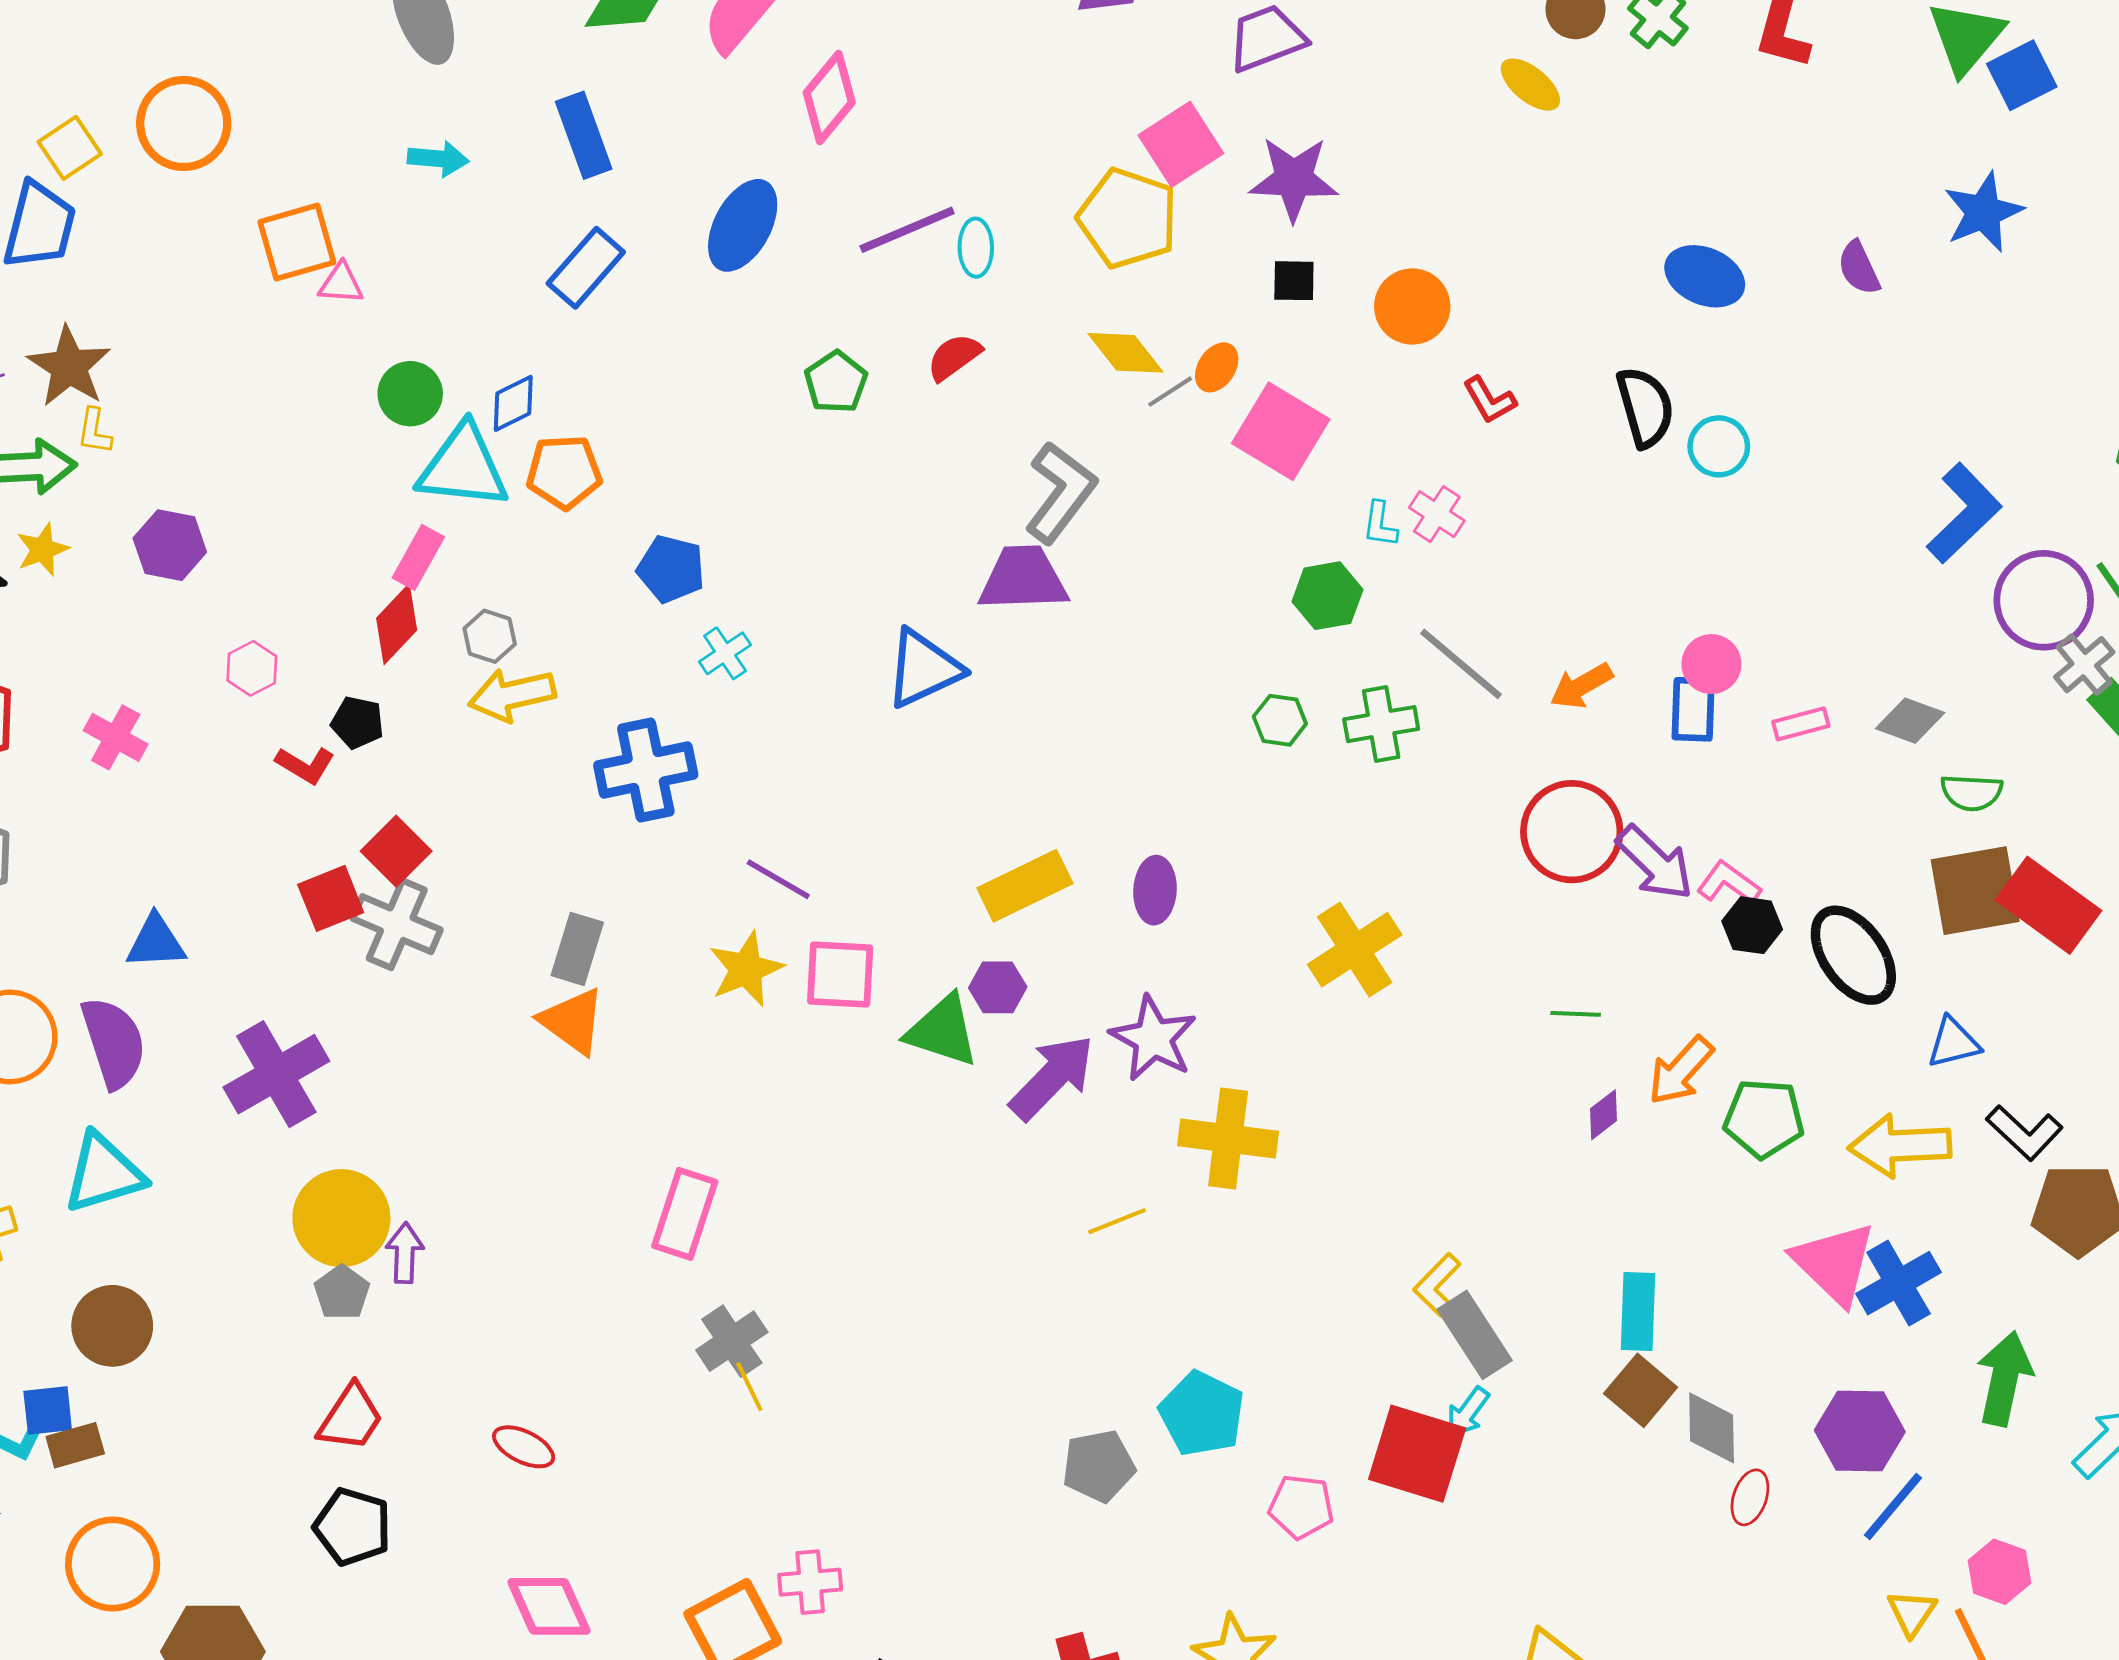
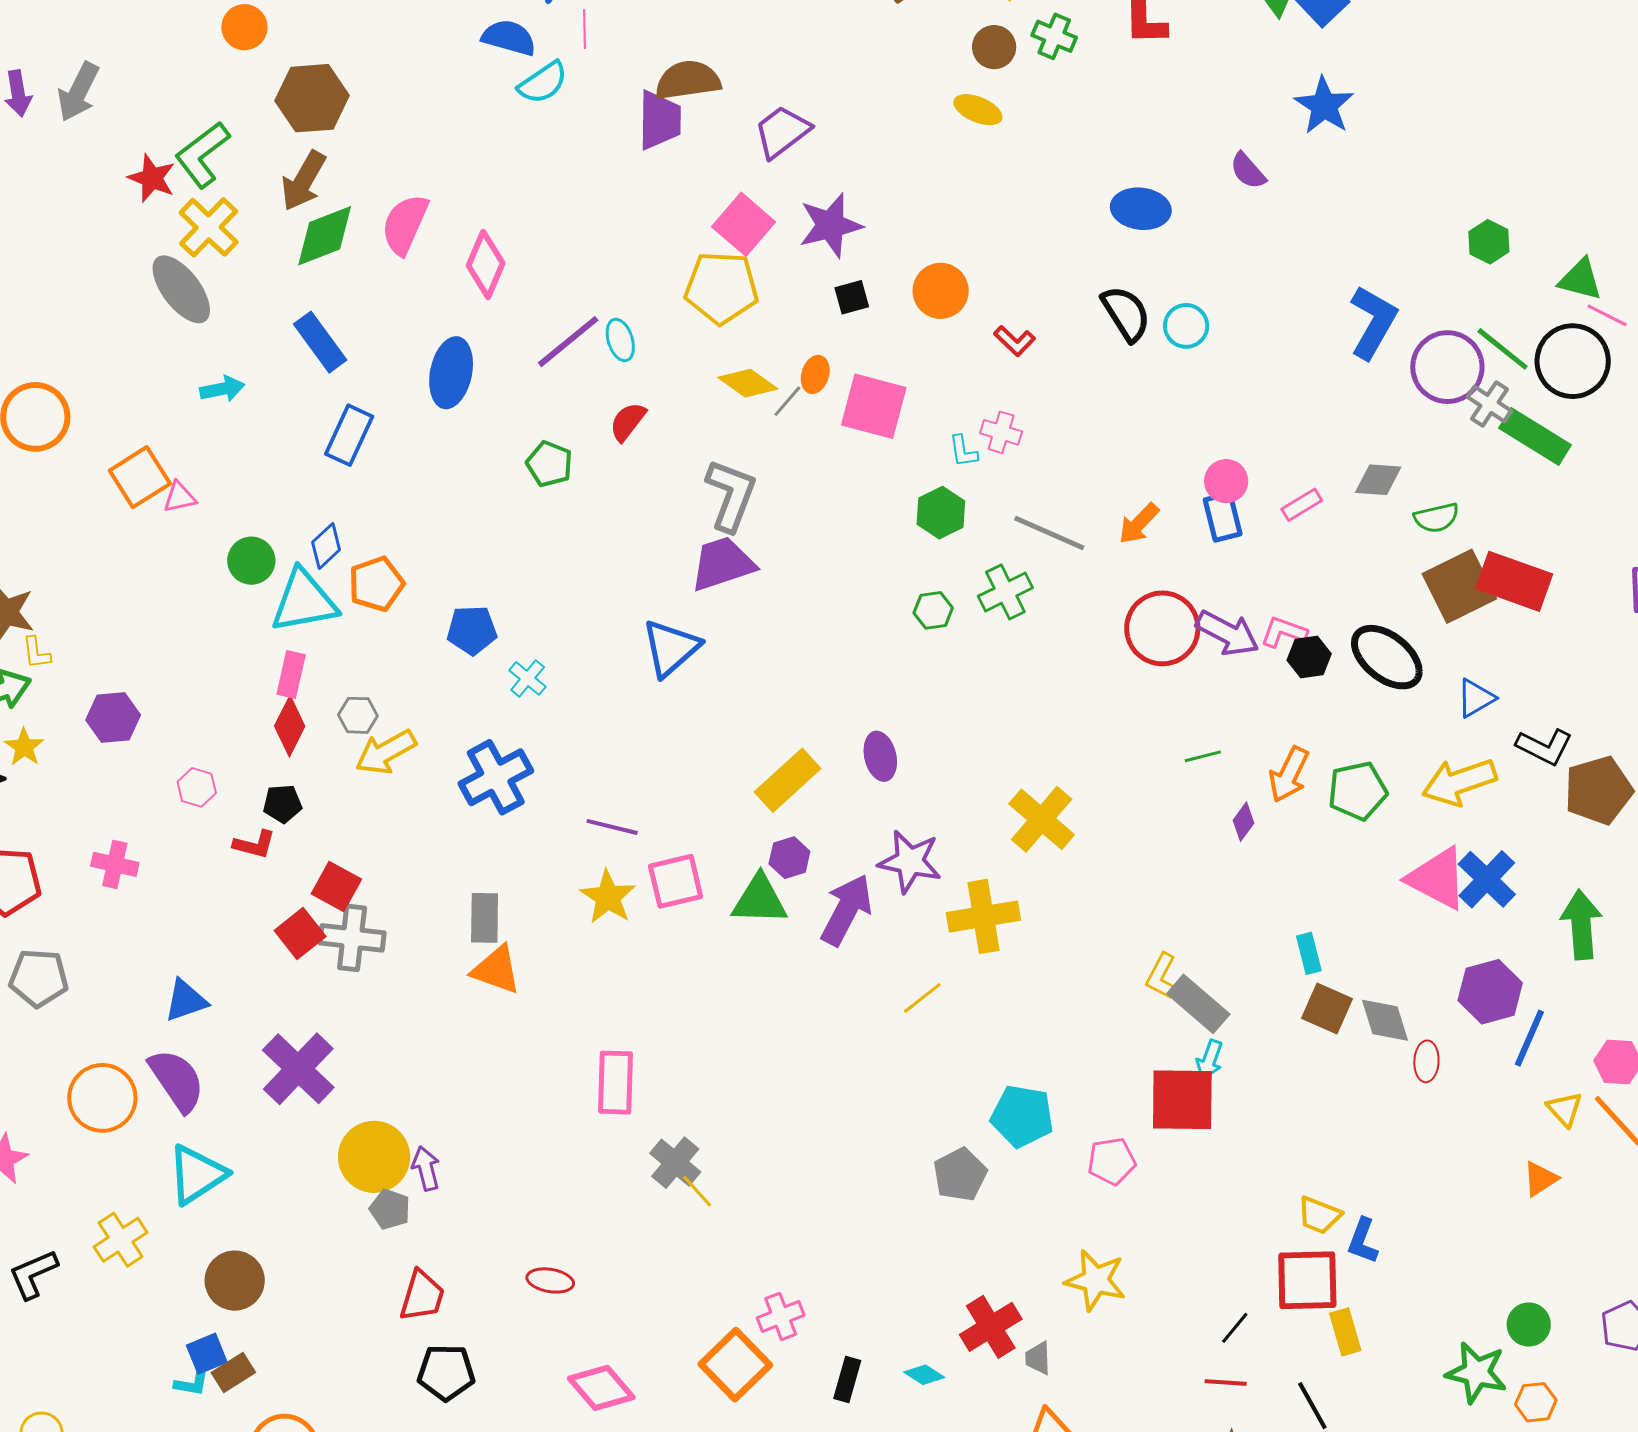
yellow cross: (1355, 950) -> (1042, 819), moved
cyan rectangle: (1638, 1312) -> (1309, 953), size x0.7

